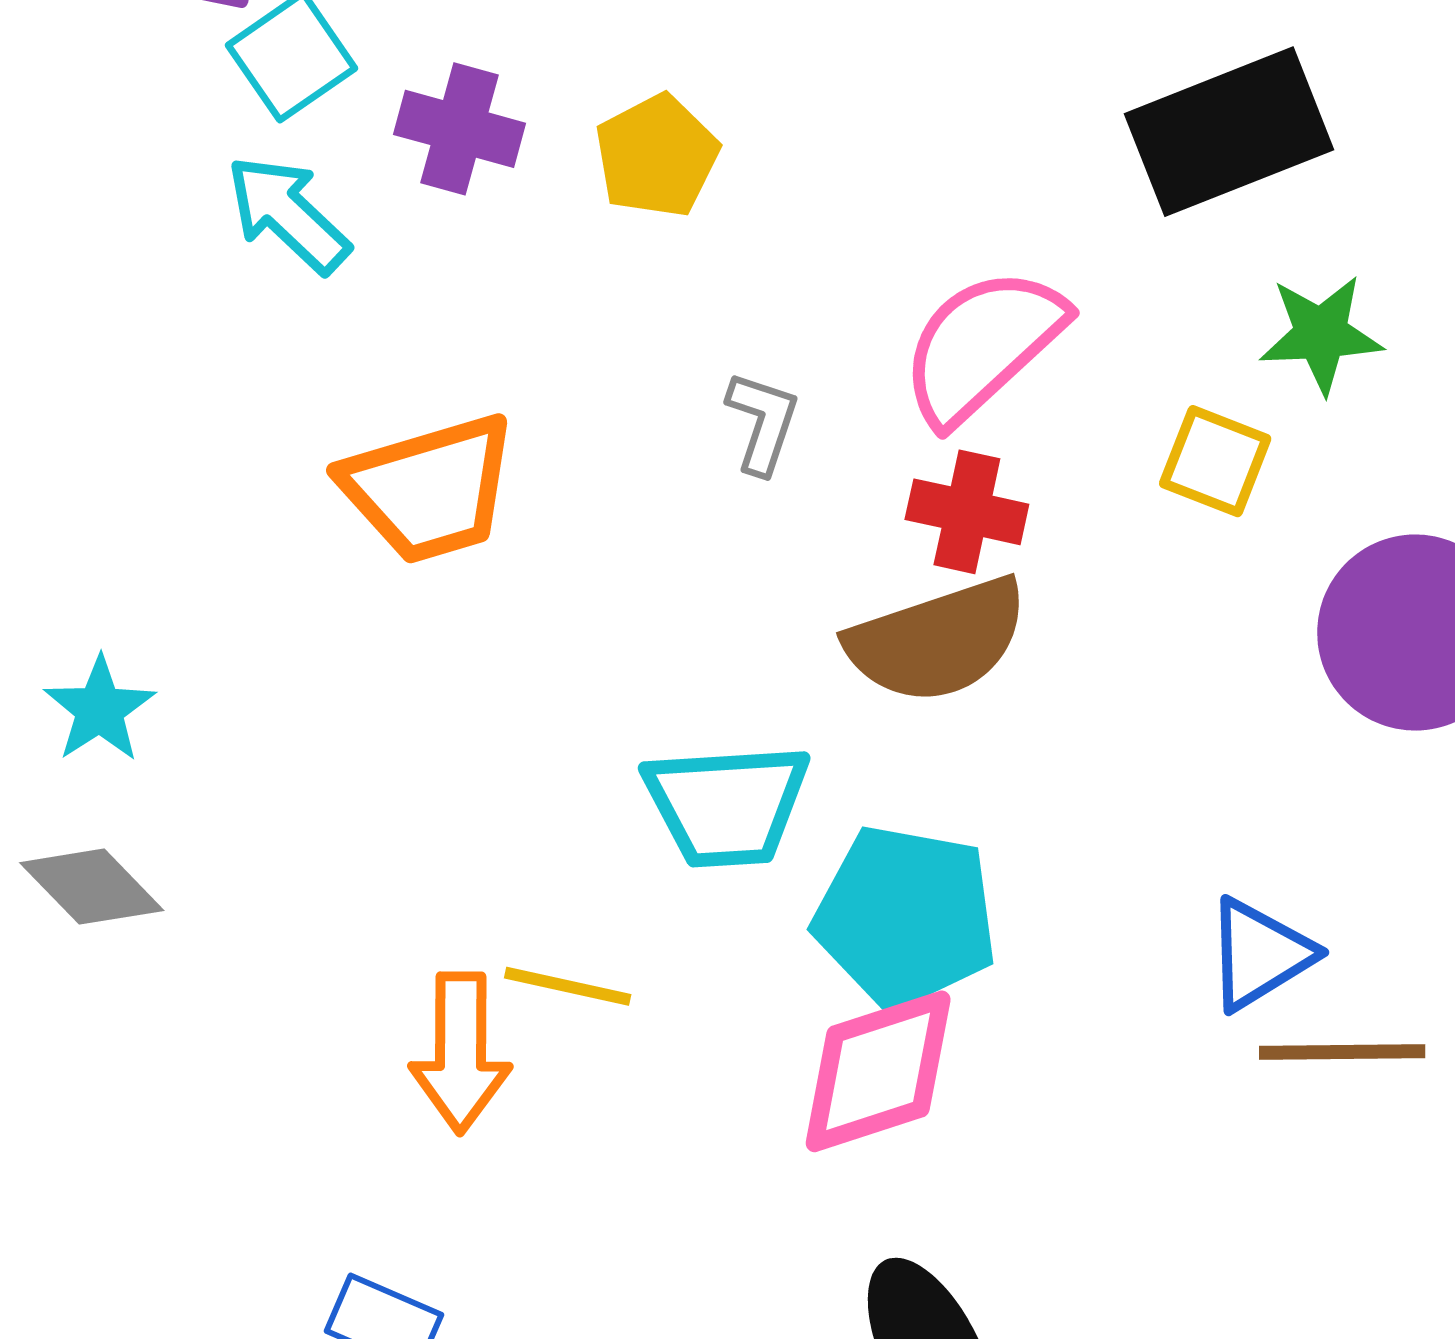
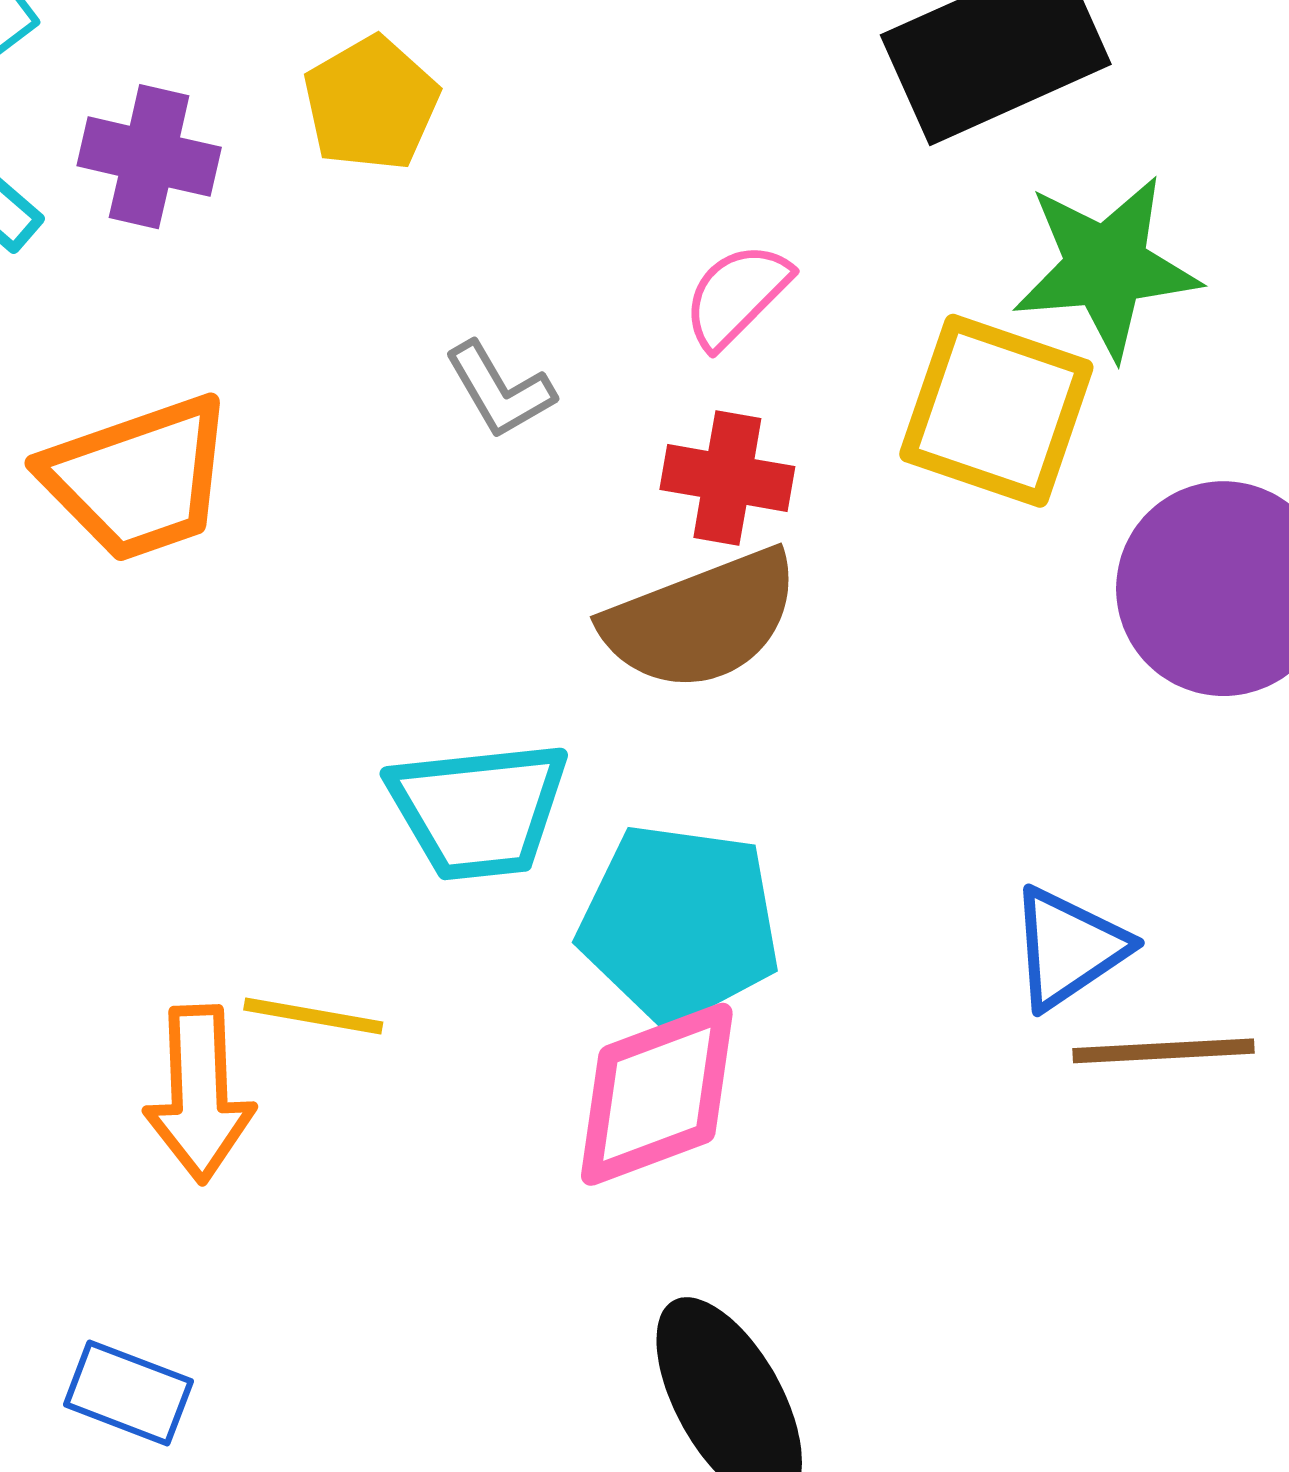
purple cross: (460, 129) -> (149, 157), moved
green star: (1321, 334) -> (1106, 267), size x1.4
pink semicircle: (983, 345) -> (737, 295), size x0.6
gray L-shape: (763, 422) -> (500, 390), turned 134
yellow square: (1215, 461) -> (996, 411), size x1.6

